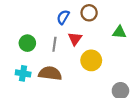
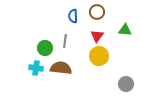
blue semicircle: (63, 17) -> (73, 16), turned -32
red triangle: (75, 39) -> (97, 36), moved
green circle: (27, 43) -> (45, 48), moved

